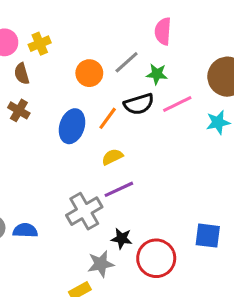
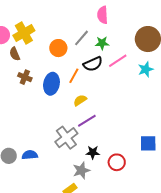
yellow cross: (40, 44) -> (24, 33), size x1.5
brown cross: (19, 110) -> (25, 77), moved
red circle: (156, 258) -> (117, 162), size x0.7

